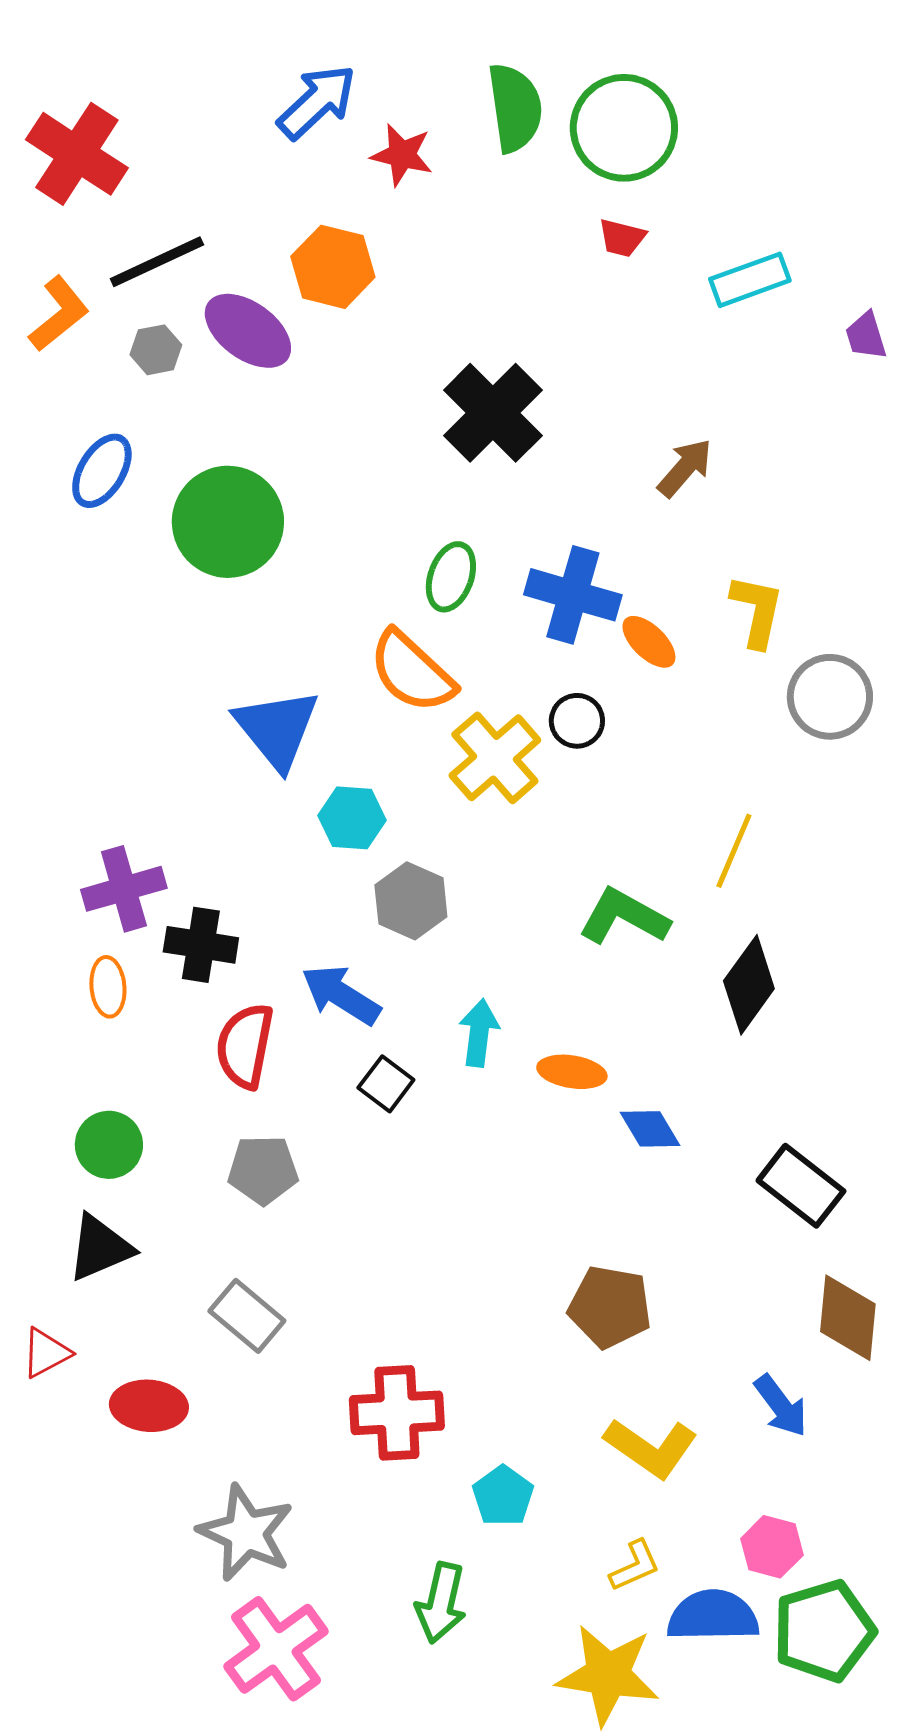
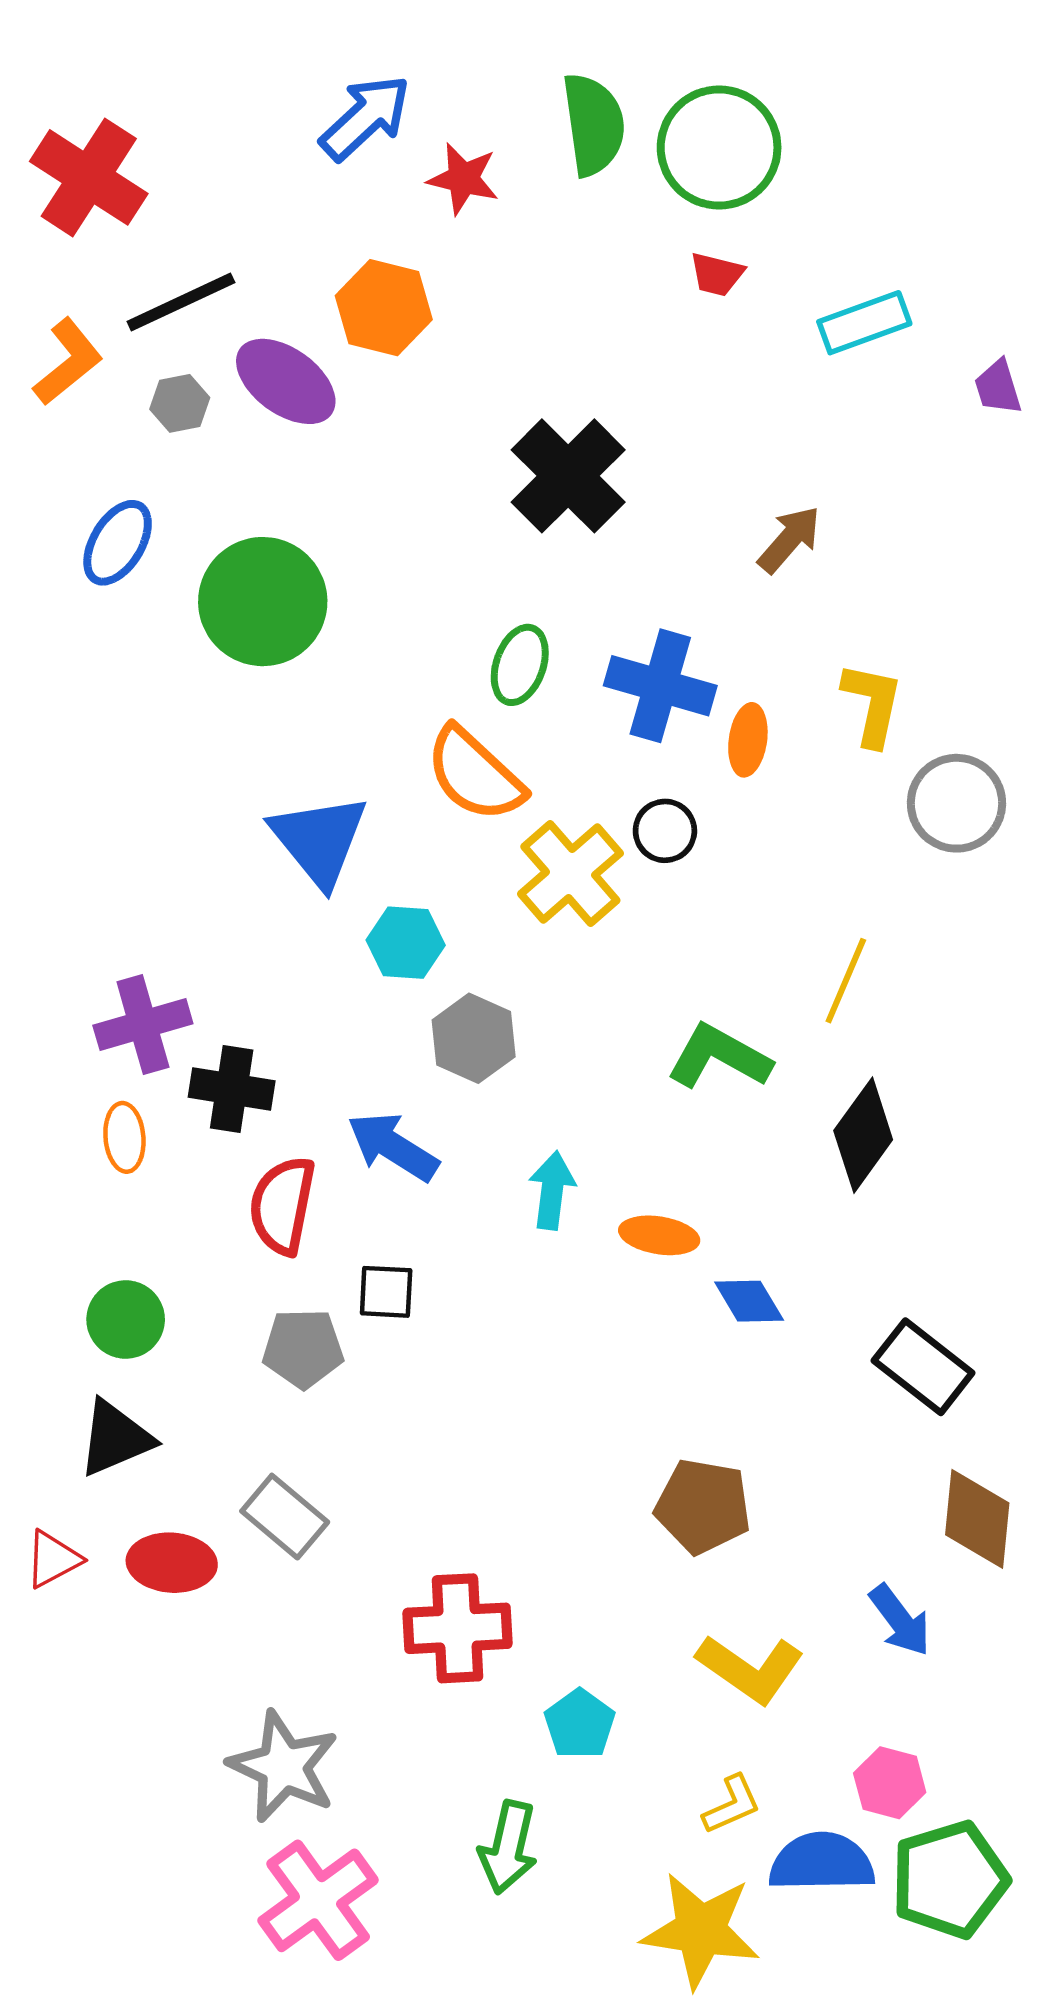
orange ellipse: (649, 642) -> (748, 740), turned 54
black square: (386, 1084) -> (386, 1292), moved, turned -34
red ellipse: (149, 1406) -> (172, 1563), moved

